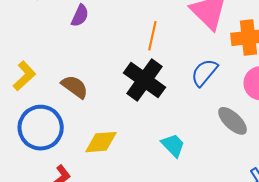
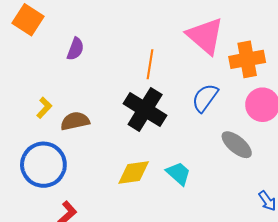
yellow L-shape: (24, 76) -> (44, 108), moved, size x0.7
brown semicircle: (75, 87) -> (75, 121), turned -44
yellow diamond: (101, 142) -> (134, 173), moved

